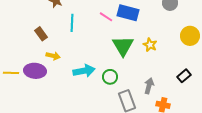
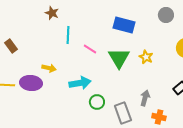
pink line: (106, 17) -> (90, 49), moved
brown rectangle: (41, 34) -> (11, 46), moved
green circle: (110, 77) -> (97, 102), moved

